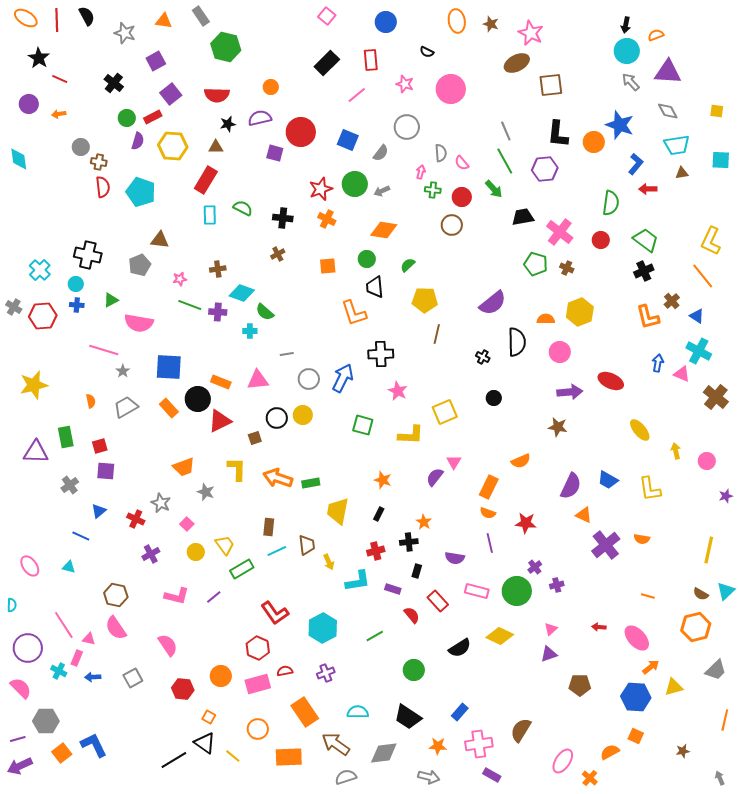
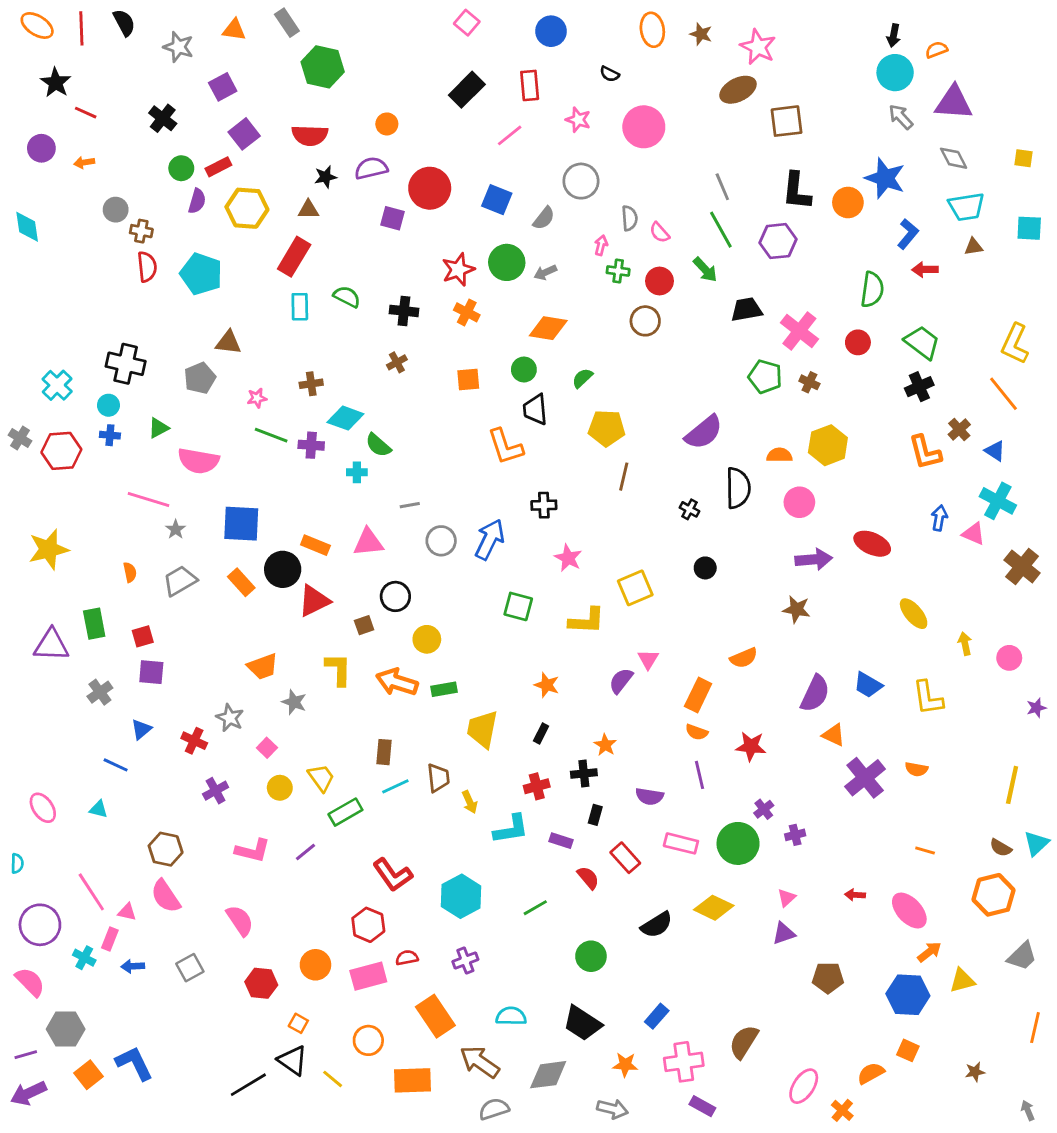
black cross: (381, 354) -> (544, 505), size x0.7
yellow circle: (303, 415) -> (427, 639), moved

